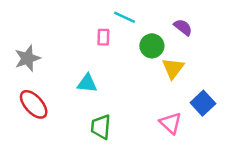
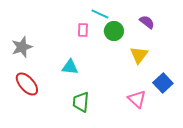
green circle: (152, 46) -> (114, 31), moved

